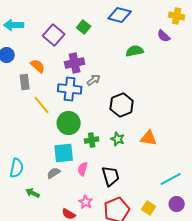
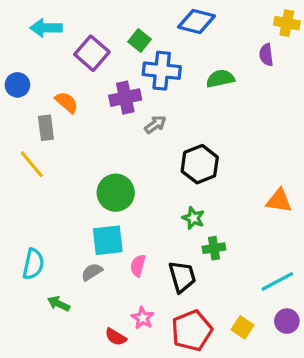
cyan arrow: (14, 25) -> (46, 28), moved
purple semicircle: (164, 36) -> (266, 55), turned 40
blue cross: (70, 89) -> (162, 71), moved
yellow line: (42, 105) -> (32, 164), moved
orange triangle: (149, 138) -> (279, 201), moved
green cross: (92, 140) -> (214, 248), moved

